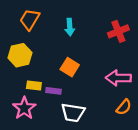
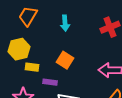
yellow rectangle: (34, 85) -> (32, 67), moved

